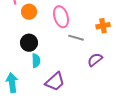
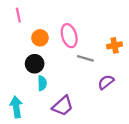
orange circle: (29, 12) -> (40, 38), moved

